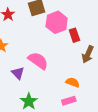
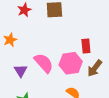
pink hexagon: (57, 22) -> (71, 63), moved

